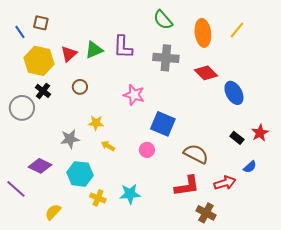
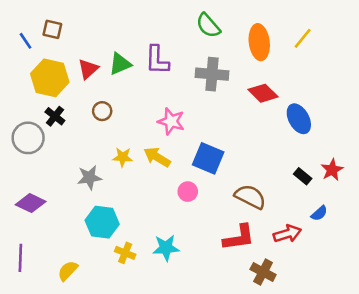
yellow arrow: (108, 146) -> (157, 157), moved, size x1.5
purple diamond: (40, 166) -> (31, 203), moved
purple line: (16, 189) -> (20, 258), moved, turned 50

